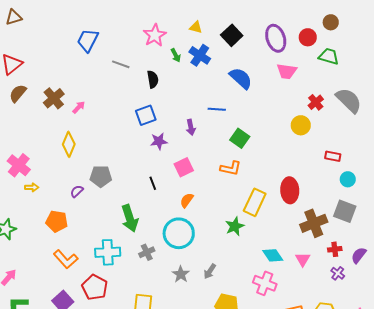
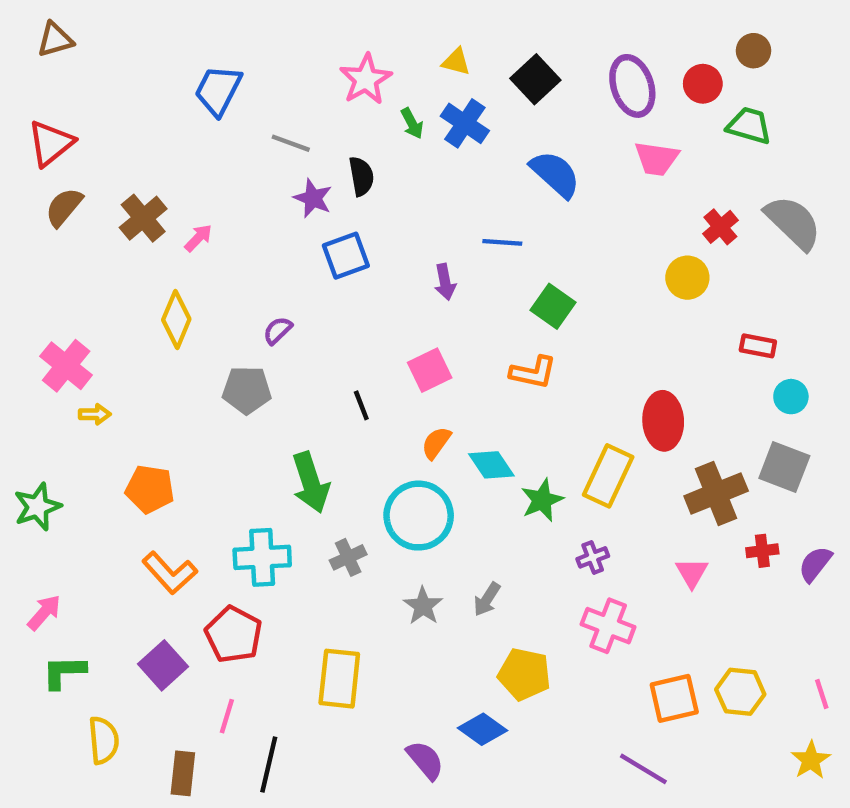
purple star: (159, 141) -> (313, 198), moved, turned 30
purple semicircle: (77, 191) -> (278, 330), moved
yellow rectangle: (255, 202) -> (608, 476), moved
cyan diamond: (273, 255) -> (491, 465), moved
purple cross: (338, 273) -> (593, 557), moved, turned 32

